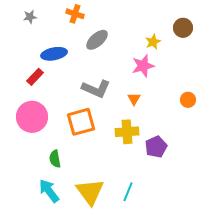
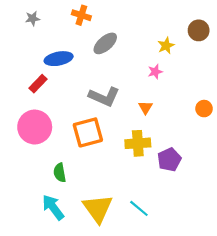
pink star: (143, 66) -> (155, 72), size x0.6
cyan line: (128, 192) -> (139, 208), turned -72

